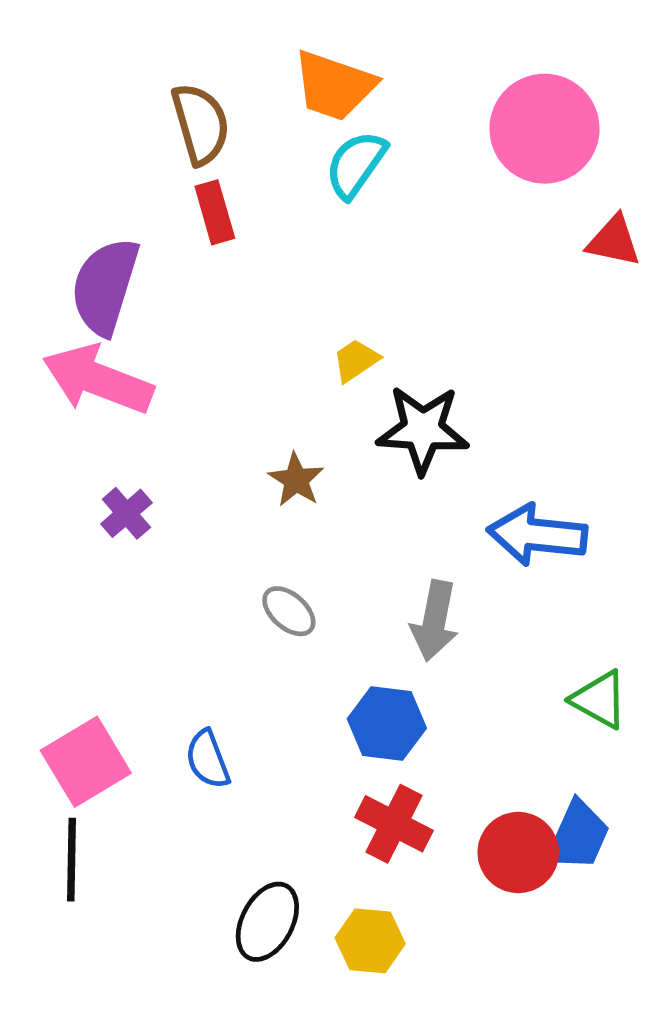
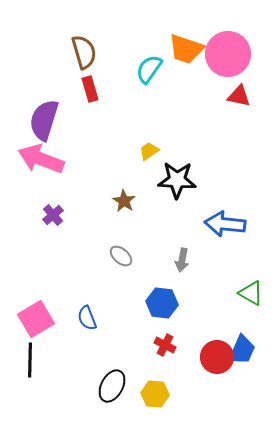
orange trapezoid: (334, 86) -> (186, 49), moved
red triangle: (614, 241) -> (239, 96), moved
gray arrow: (435, 621) -> (182, 260), size x0.7
red cross: (394, 824) -> (165, 345), size x0.7

